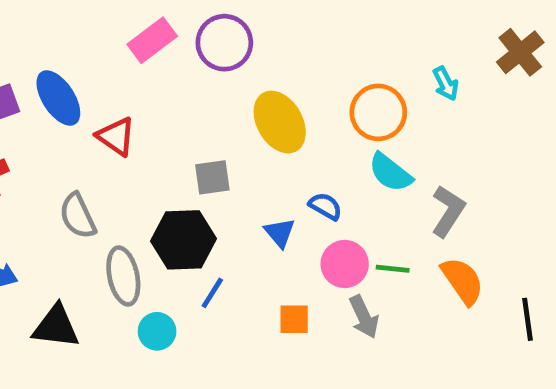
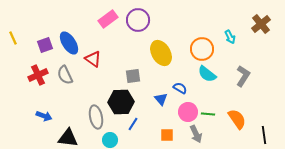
gray L-shape: (448, 211) -> (243, 76), moved
gray semicircle: (78, 216) -> (65, 75), moved

